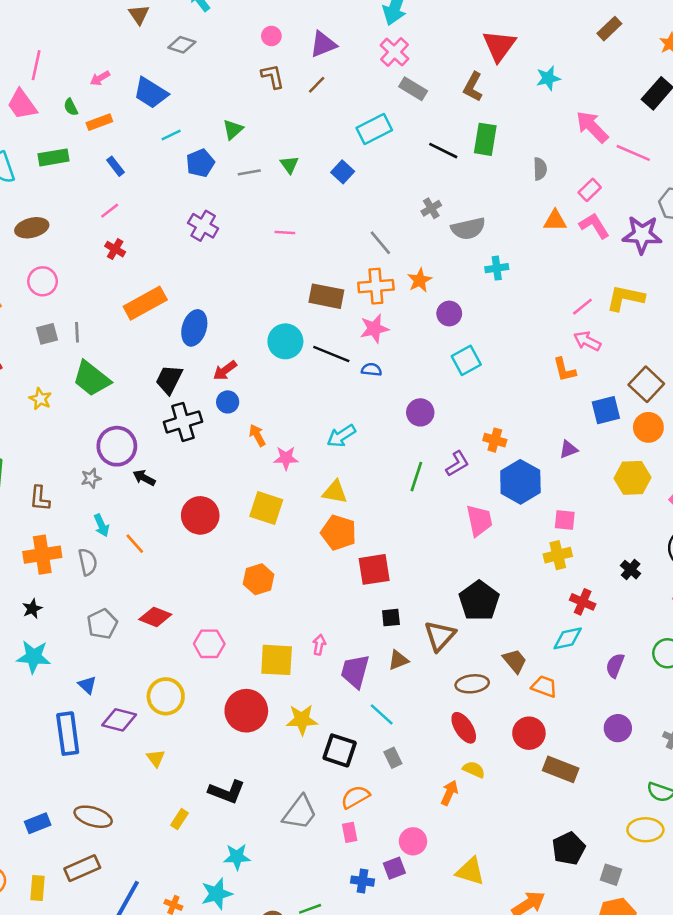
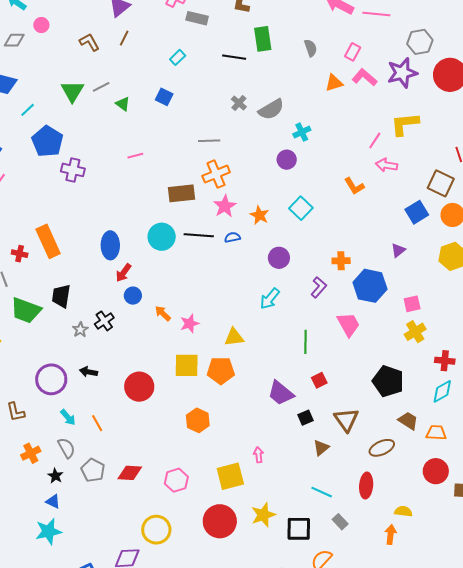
pink circle: (271, 36) -> (41, 25), moved
green triangle: (233, 129) -> (72, 91), size x1.4
cyan rectangle: (374, 129) -> (178, 57), size x0.6
blue pentagon: (200, 163) -> (47, 141), moved, size x1.4
gray line: (249, 172) -> (101, 87), moved
gray line: (380, 243) -> (209, 141), turned -35
red cross: (115, 249) -> (20, 254), moved
orange star: (420, 280) -> (259, 215), moved
orange rectangle: (145, 303) -> (48, 241), turned -68
purple circle: (449, 314) -> (287, 160), moved
blue ellipse: (194, 328) -> (110, 245), moved
orange L-shape: (564, 370) -> (354, 186), moved
black trapezoid: (169, 380) -> (61, 296), moved
black cross: (183, 422) -> (104, 321), size x0.7
cyan arrow: (341, 436) -> (270, 299), moved
purple circle: (117, 446) -> (51, 379), moved
green line: (416, 477) -> (305, 342), moved
gray star: (91, 478) -> (80, 330), moved
orange pentagon: (339, 533) -> (221, 371), moved
orange line: (135, 544) -> (97, 423), turned 30
orange cross: (42, 555) -> (31, 453), size x0.7
red square: (374, 569) -> (319, 380), moved, size x0.6
black pentagon: (479, 601) -> (388, 381), moved
black star: (32, 609) -> (55, 476), moved
gray pentagon: (102, 624) -> (93, 470), moved
purple trapezoid: (355, 671) -> (281, 393), moved, turned -48
blue triangle: (87, 685) -> (53, 501), moved
red ellipse: (464, 728) -> (366, 486), moved, turned 55

